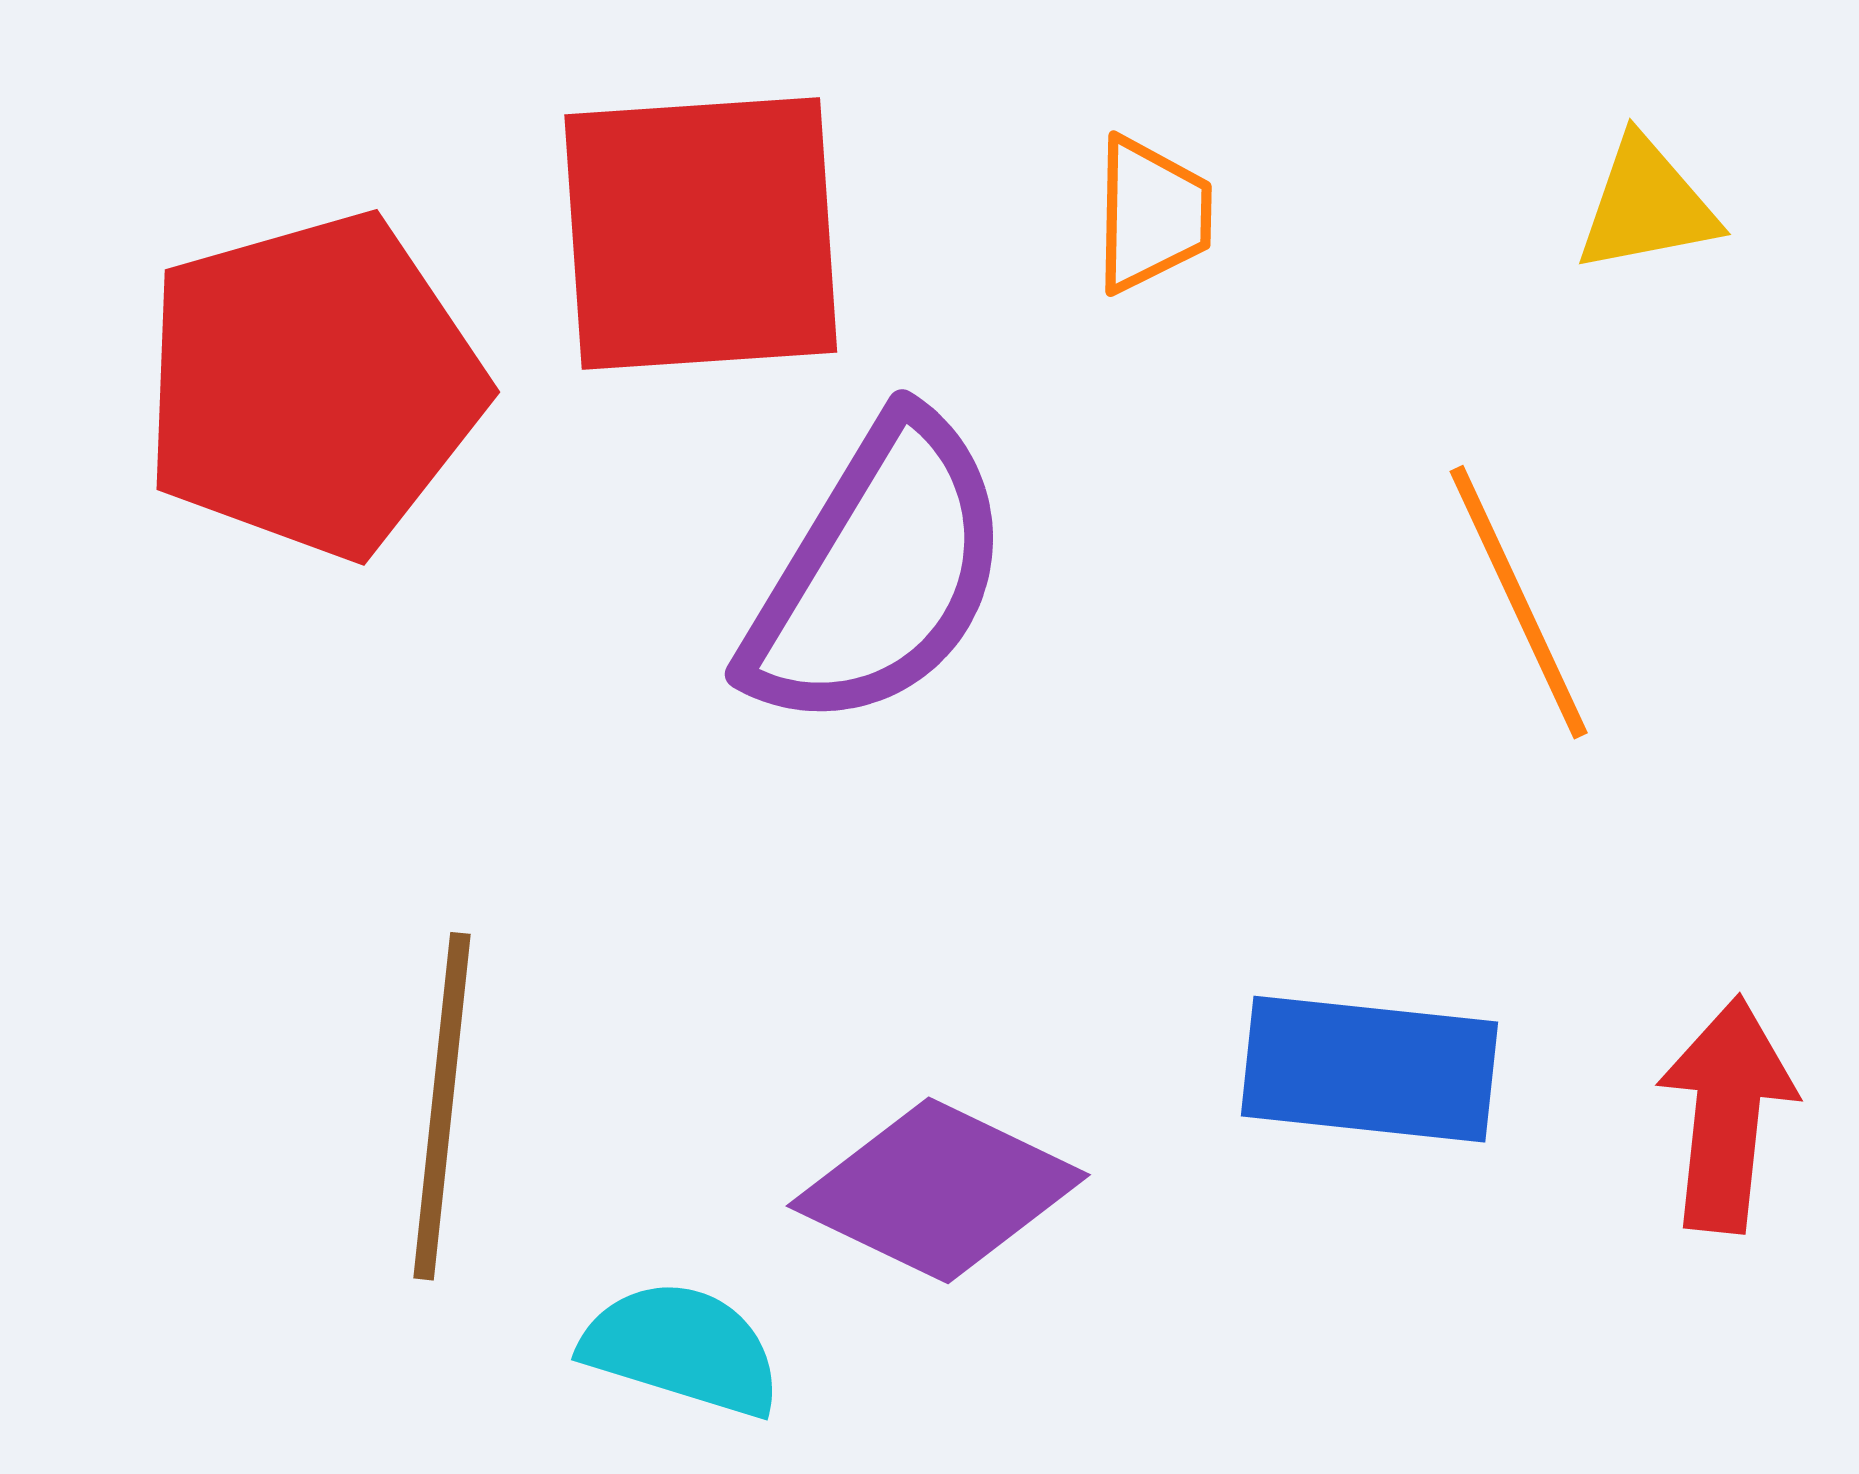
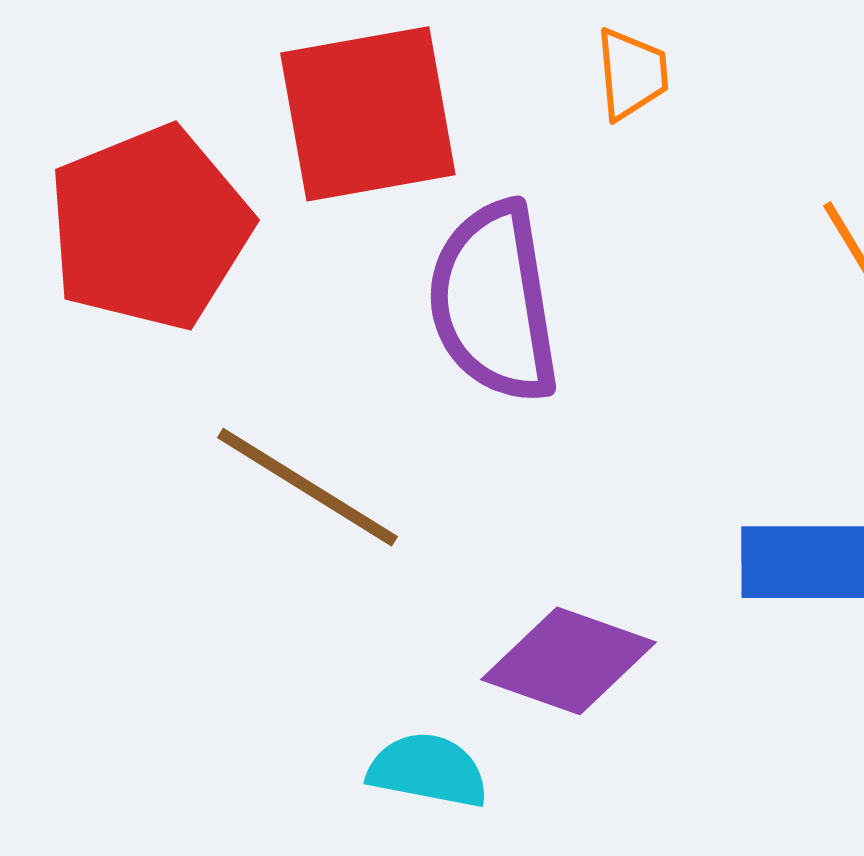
purple semicircle: (878, 574) -> (494, 302), turned 146
brown line: (442, 1106) -> (307, 487), moved, turned -58

